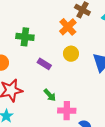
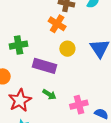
purple rectangle: (44, 64) -> (45, 66), size x1.6
green arrow: (50, 95) -> (49, 94), moved

